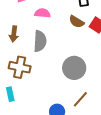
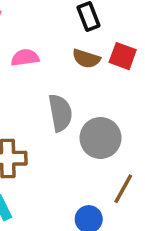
gray semicircle: (40, 41) -> (60, 113), moved

